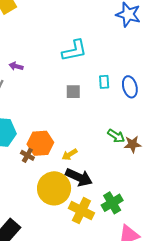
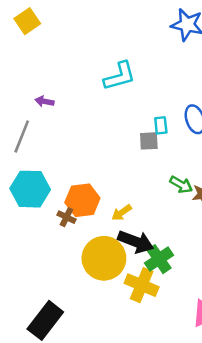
cyan rectangle: (104, 82) -> (161, 125), moved
gray square: (73, 92) -> (149, 141), moved
green cross: (112, 203) -> (159, 259), moved

